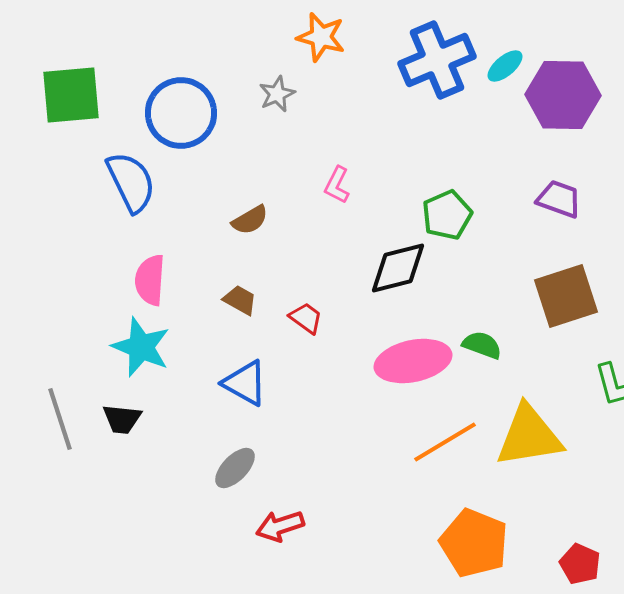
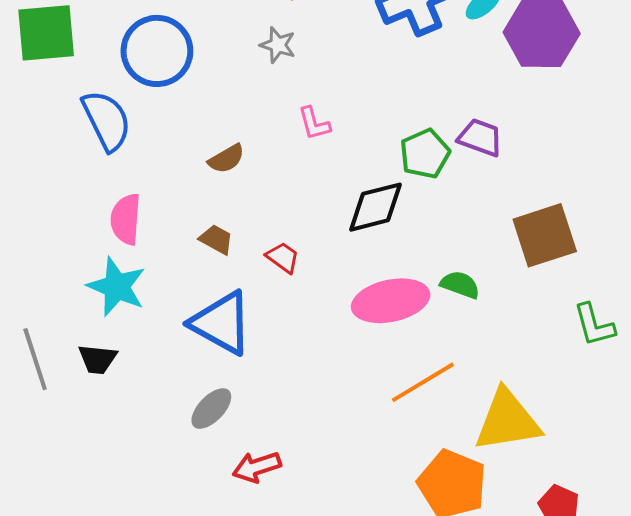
gray star: (277, 94) -> (278, 45), moved, turned -30
pink L-shape: (337, 185) -> (314, 123), turned -42
purple trapezoid: (559, 199) -> (480, 138), moved
blue triangle: (245, 383) -> (221, 323), size x1.4
yellow triangle: (529, 436) -> (507, 421), moved

